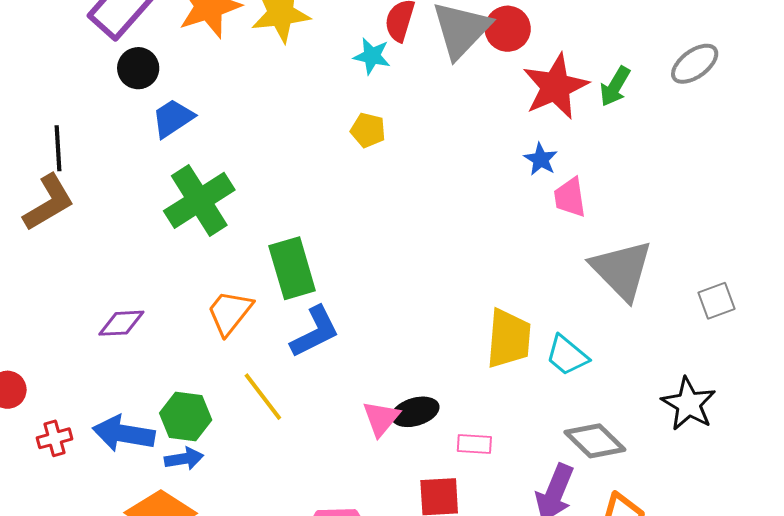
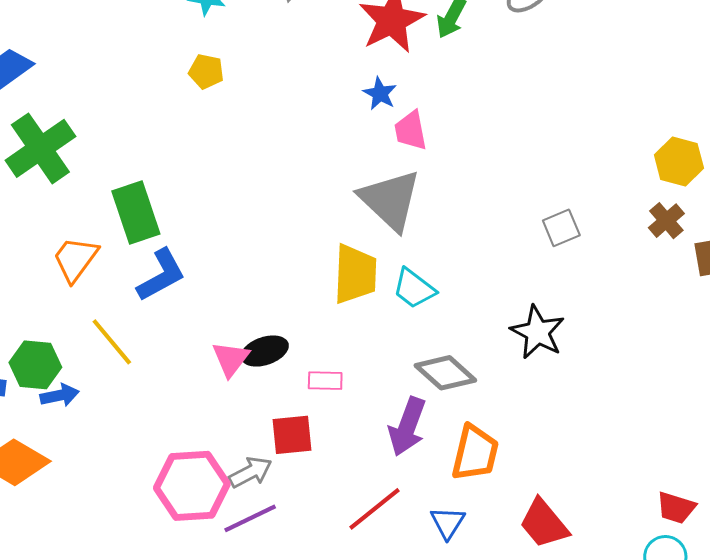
gray triangle: (622, 270) -> (390, 200), moved
blue arrow: (184, 459) -> (60, 395), moved

